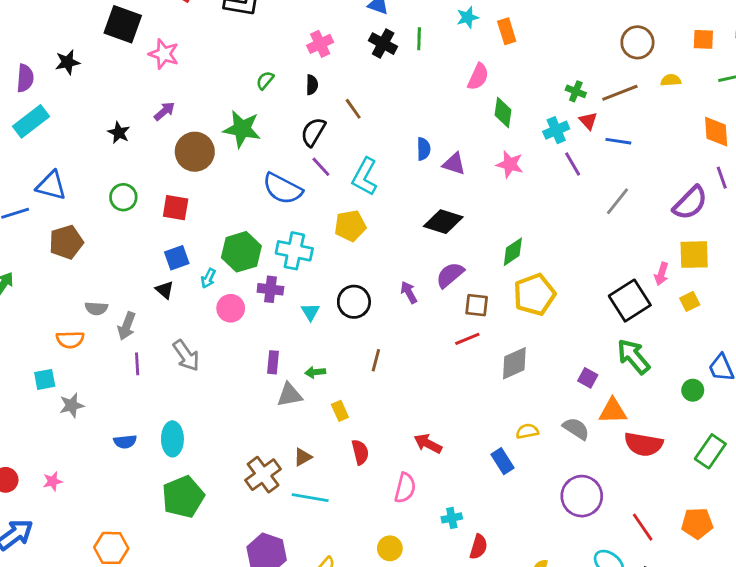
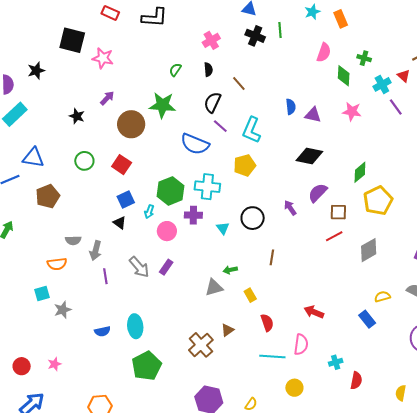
green cross: (576, 91) -> (364, 58), moved
red square: (176, 208) -> (122, 165), turned 30
purple rectangle: (273, 362) -> (166, 267), moved, turned 35
cyan line: (310, 498) -> (272, 356), moved

